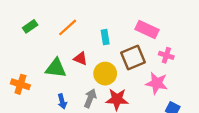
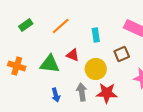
brown square: (133, 57) -> (122, 54), size x0.7
orange cross: (20, 84) -> (17, 66), moved
gray arrow: (90, 98) -> (82, 92), turned -30

